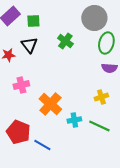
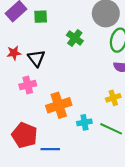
black triangle: (29, 45) -> (36, 58), moved
orange cross: (50, 104) -> (59, 105), turned 30
blue line: (42, 145) -> (50, 149), turned -30

